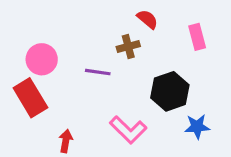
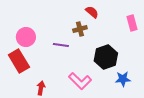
pink rectangle: (197, 37) -> (132, 23), moved

